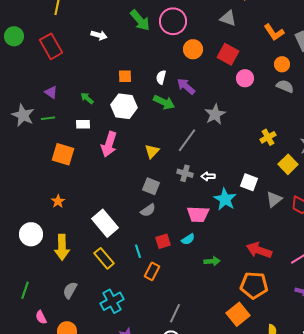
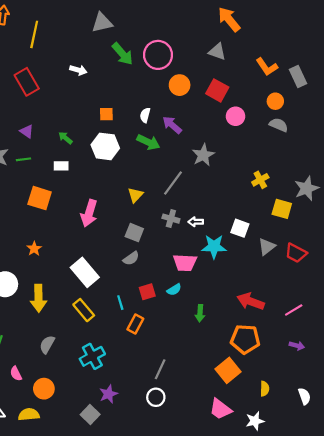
pink arrow: (109, 144) -> (89, 213), moved
yellow square: (288, 164) -> (282, 209), turned -30
cyan star: (225, 199) -> (214, 247), turned -30
green arrow: (212, 261) -> (200, 313), turned 98

